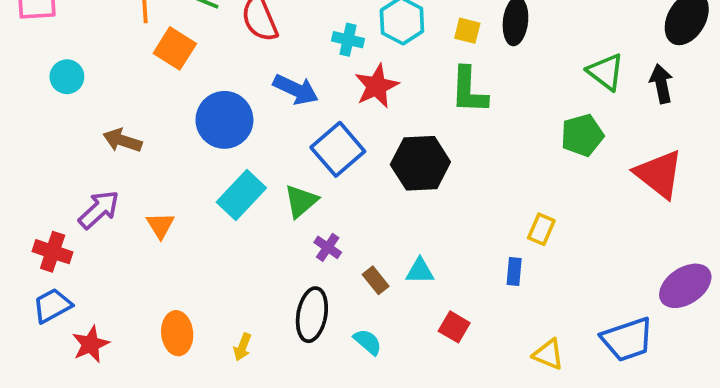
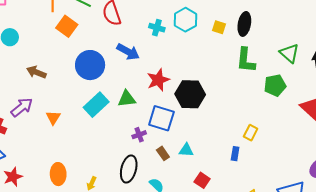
red star: (377, 86) -> (158, 80), moved
green L-shape: (469, 90) -> (246, 60), moved
blue square: (338, 149) -> (161, 118), moved, turned -36
green triangle: (301, 201) -> (127, 99), moved, turned 30
purple cross: (328, 247) -> (139, 135), turned 32

